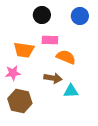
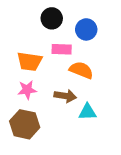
blue circle: (80, 16) -> (86, 29), moved
pink star: (13, 73) -> (27, 90), moved

